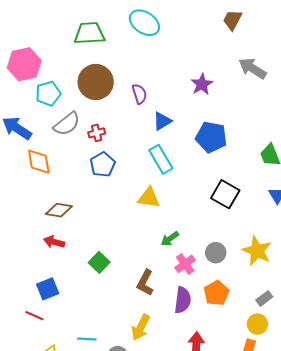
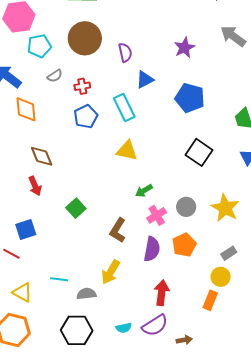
gray semicircle: (67, 124) -> (55, 76), size x0.6
cyan rectangle: (161, 159) -> (124, 107), moved
brown diamond: (59, 210) -> (42, 156), turned 55
red arrow: (54, 242) -> (35, 186), turned -132

